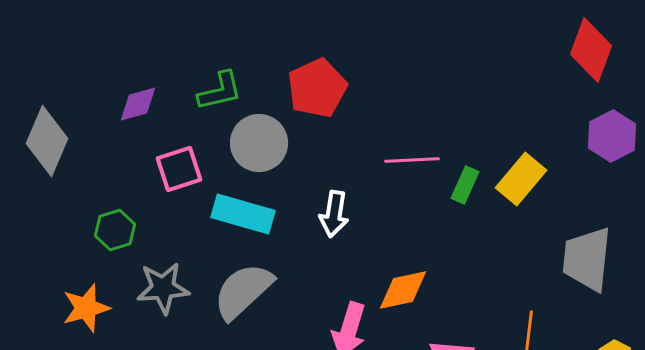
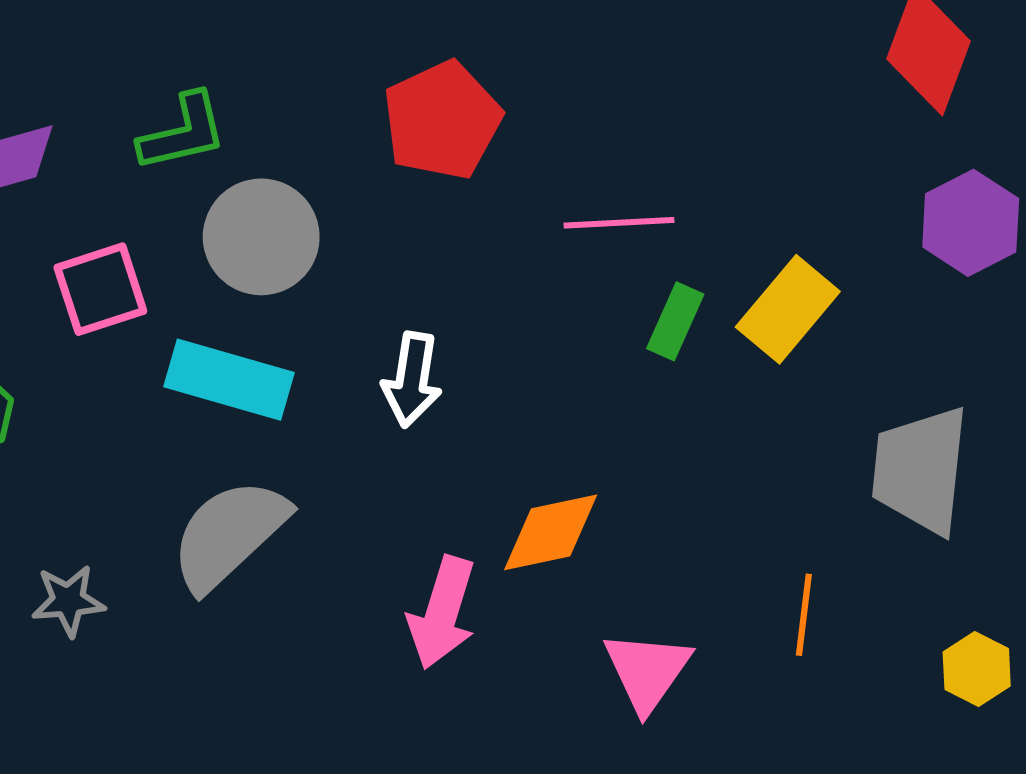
red pentagon: (317, 88) -> (442, 120), moved
pink line: (412, 160) -> (619, 223), moved
gray star: (163, 288) -> (68, 601), moved, size x0.7

